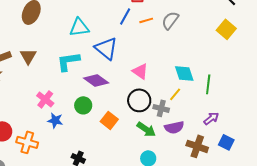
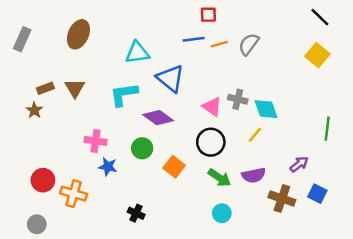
blue line: (125, 16) -> (194, 39), turned 54
green line: (208, 84) -> (327, 129), moved
pink cross: (45, 99) -> (96, 141), turned -30
gray cross: (161, 108) -> (238, 99), moved

